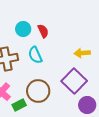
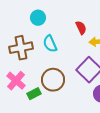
red semicircle: (43, 31) -> (81, 28), moved

